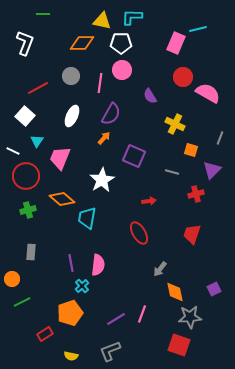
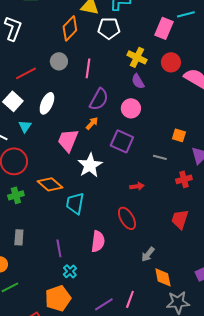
orange diamond: (82, 43) -> (70, 28), turned -45
pink circle: (122, 70) -> (131, 108), moved
white ellipse: (72, 116) -> (47, 103), moved
yellow cross: (175, 124) -> (137, 57), moved
pink trapezoid: (60, 158) -> (68, 140), moved
pink semicircle: (98, 265) -> (98, 241), moved

